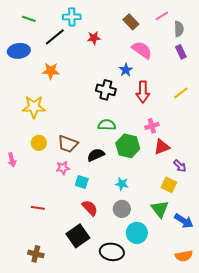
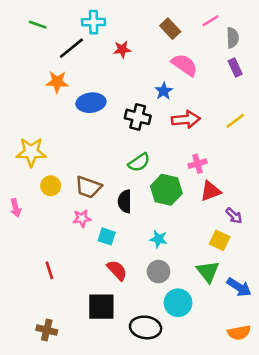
blue ellipse: (19, 51) -> (91, 103), moved
orange star: (51, 71) -> (57, 82), moved
red arrow: (143, 92) -> (186, 120), turned -95
yellow star: (34, 107) -> (31, 152), moved
green semicircle: (107, 125) -> (139, 162), turned 144
black semicircle: (96, 155) -> (125, 201), turned -66
red line: (38, 208) -> (49, 270), turned 64
black square: (78, 236) -> (101, 307), turned 35

